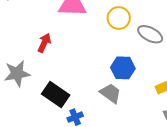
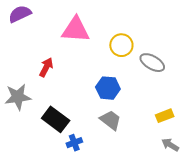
blue hexagon: (123, 68) -> (108, 88), moved

